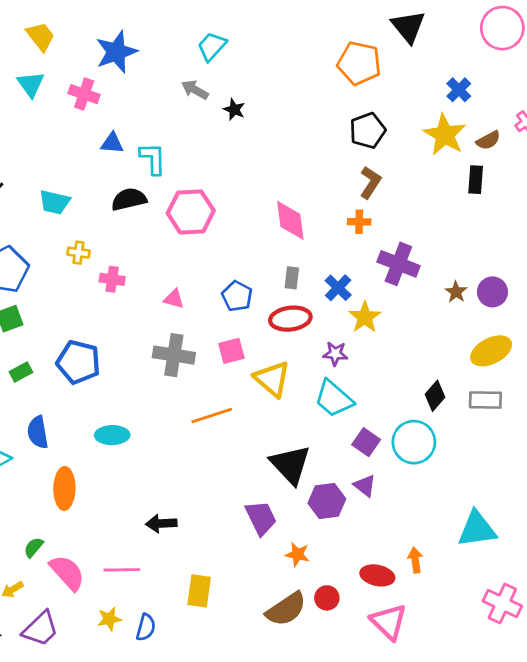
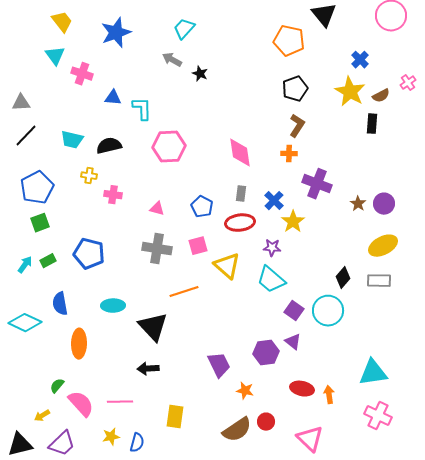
pink cross: (84, 94) -> (82, 74), moved
black semicircle: (129, 199) -> (109, 146), moved
black triangle: (290, 465) -> (153, 327), moved
red ellipse: (377, 575) -> (302, 389), moved
pink cross: (502, 604) -> (378, 416), moved

